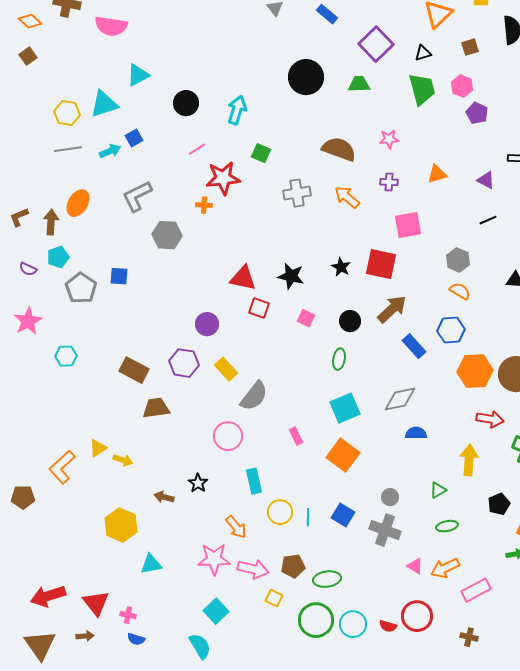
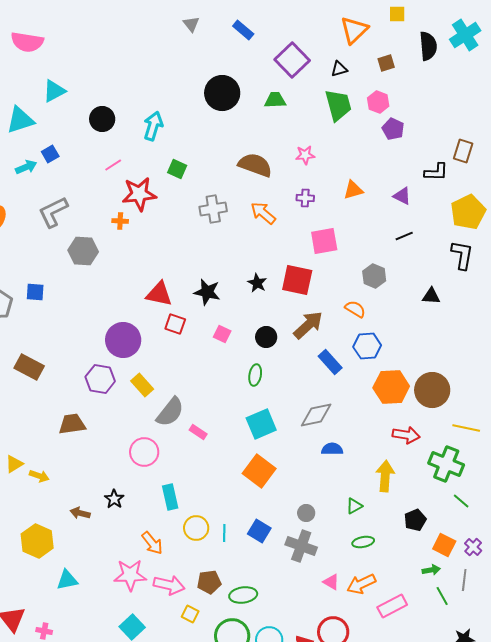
orange semicircle: (460, 291) -> (355, 309), moved
purple circle: (207, 324) -> (123, 340), size x1.5
brown rectangle: (134, 370) -> (29, 367), moved
pink rectangle: (296, 436) -> (198, 432), moved, turned -30

